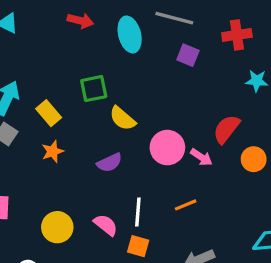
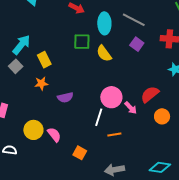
green square: (94, 89) -> (82, 42), moved
yellow semicircle: (122, 118) -> (104, 53), moved
purple semicircle: (110, 163) -> (65, 97), moved
white line: (138, 212) -> (99, 117), moved
pink semicircle: (106, 225) -> (54, 135), moved

